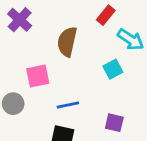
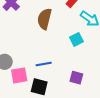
pink square: (38, 76) -> (19, 75), moved

